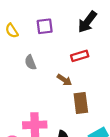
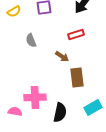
yellow semicircle: (12, 31) -> (14, 11), turned -88

